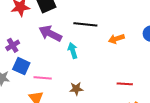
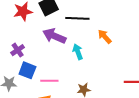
black line: (85, 24) -> (77, 18), moved
orange arrow: (116, 39) -> (105, 37), moved, turned 70

